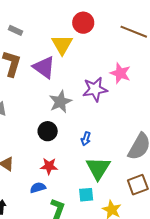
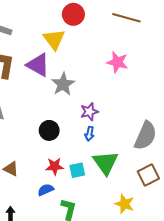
purple star: (95, 89) -> (89, 112), moved, size x0.7
gray star: (60, 102) -> (63, 84), moved
cyan square: (86, 195) -> (77, 170), moved

